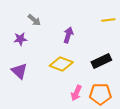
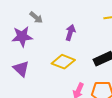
purple star: (20, 39) -> (22, 37), size x1.5

